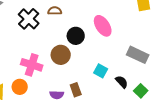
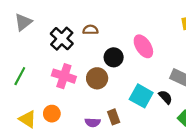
pink cross: (32, 65) -> (64, 76), moved
cyan square: (101, 71) -> (141, 96), size x1.5
black semicircle: (122, 82) -> (165, 97), moved

